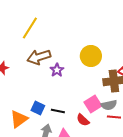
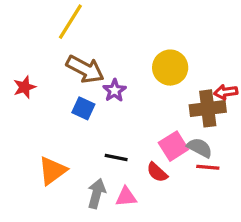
brown arrow: (39, 57) -> (85, 69), turned -135
gray semicircle: (109, 105) -> (200, 148), turned -140
blue square: (38, 108) -> (83, 108), moved

